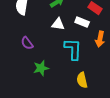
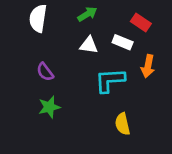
cyan L-shape: (73, 49) -> (110, 80), turned -95
green star: (41, 68) -> (49, 107), moved

